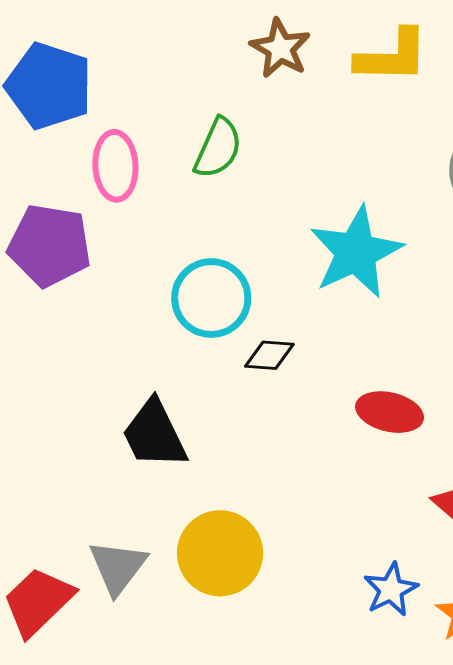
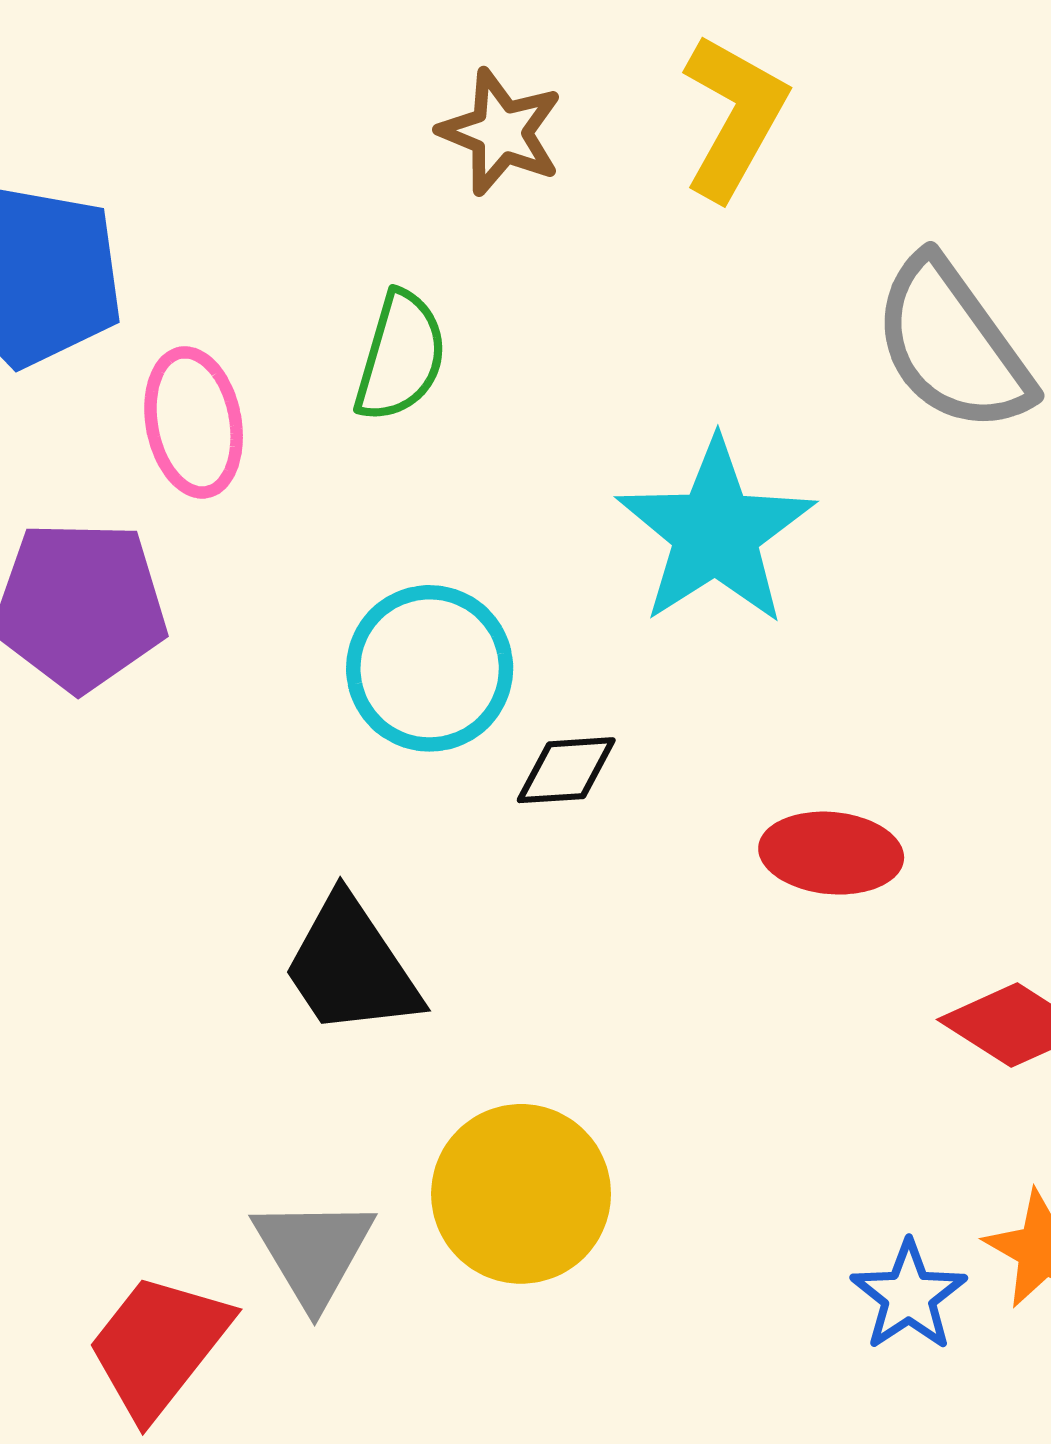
yellow L-shape: (392, 56) -> (734, 117), turned -54
blue star: (391, 590) -> (909, 1296), moved

